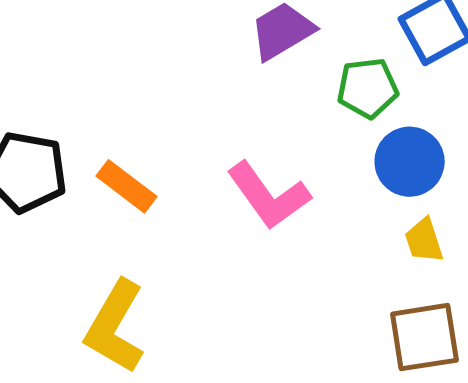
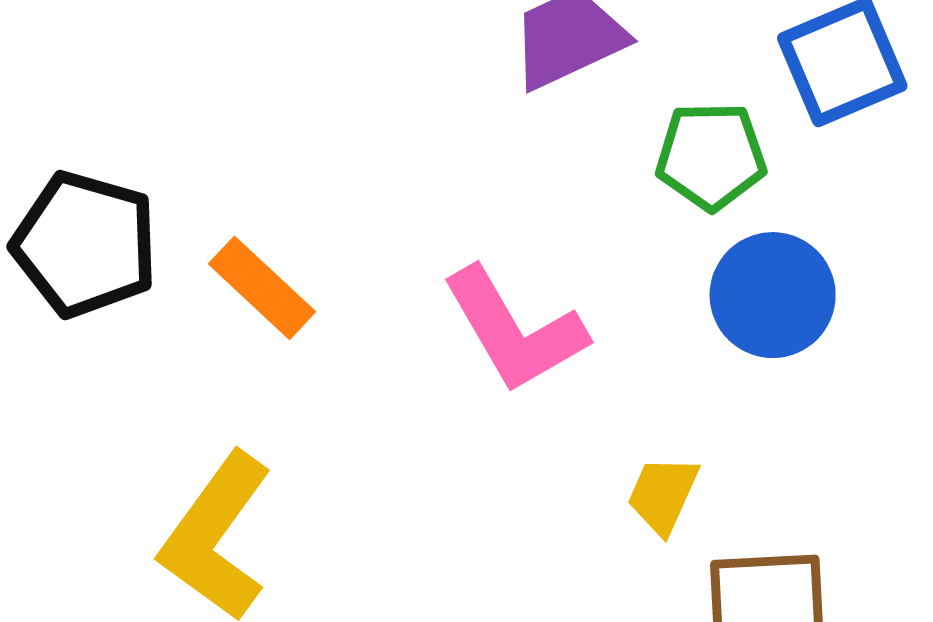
yellow trapezoid: (424, 240) -> (663, 495), moved, turned 36

